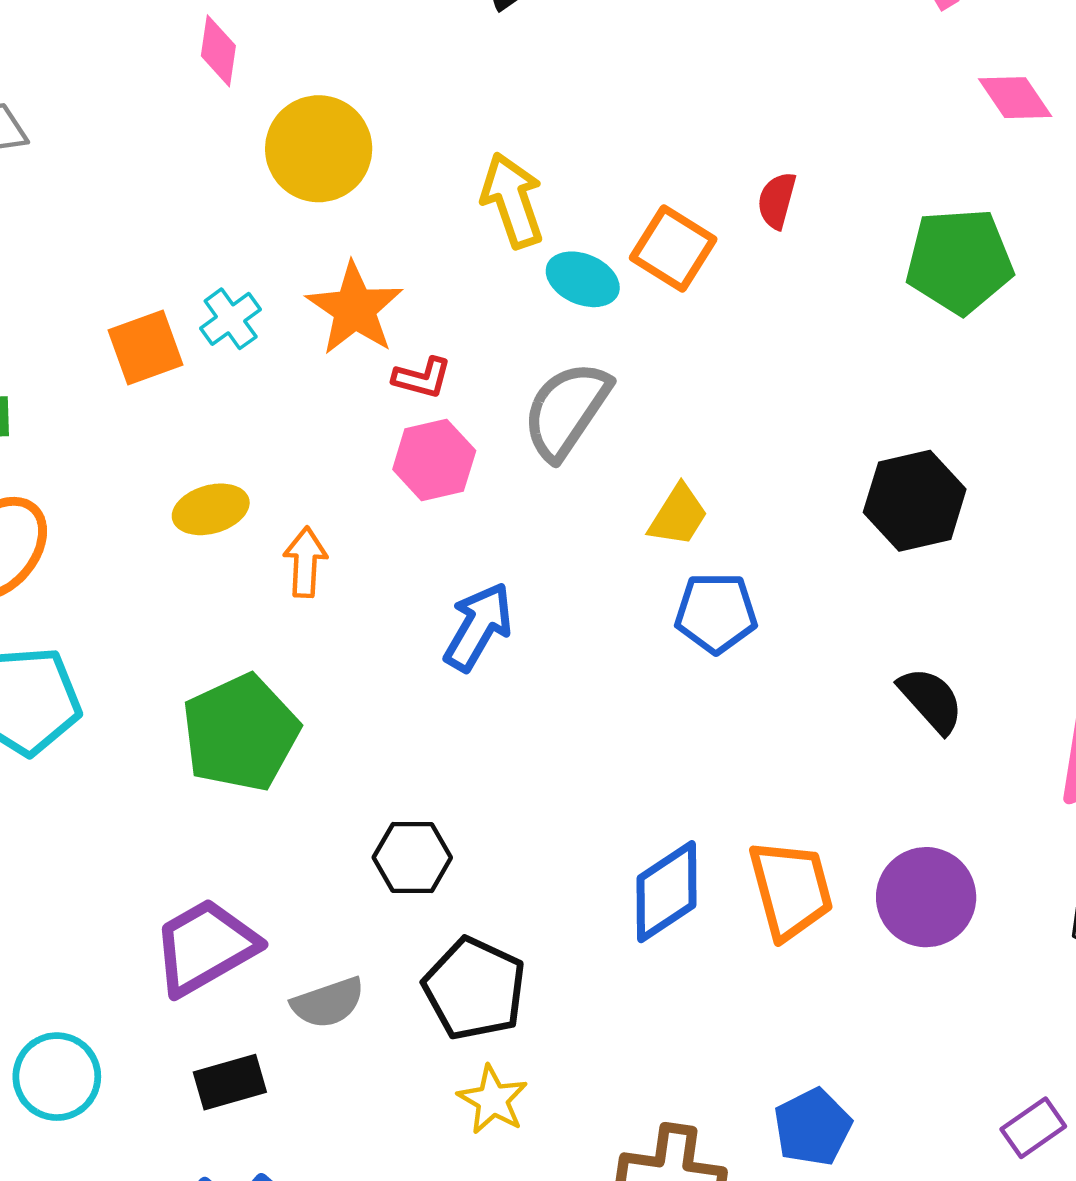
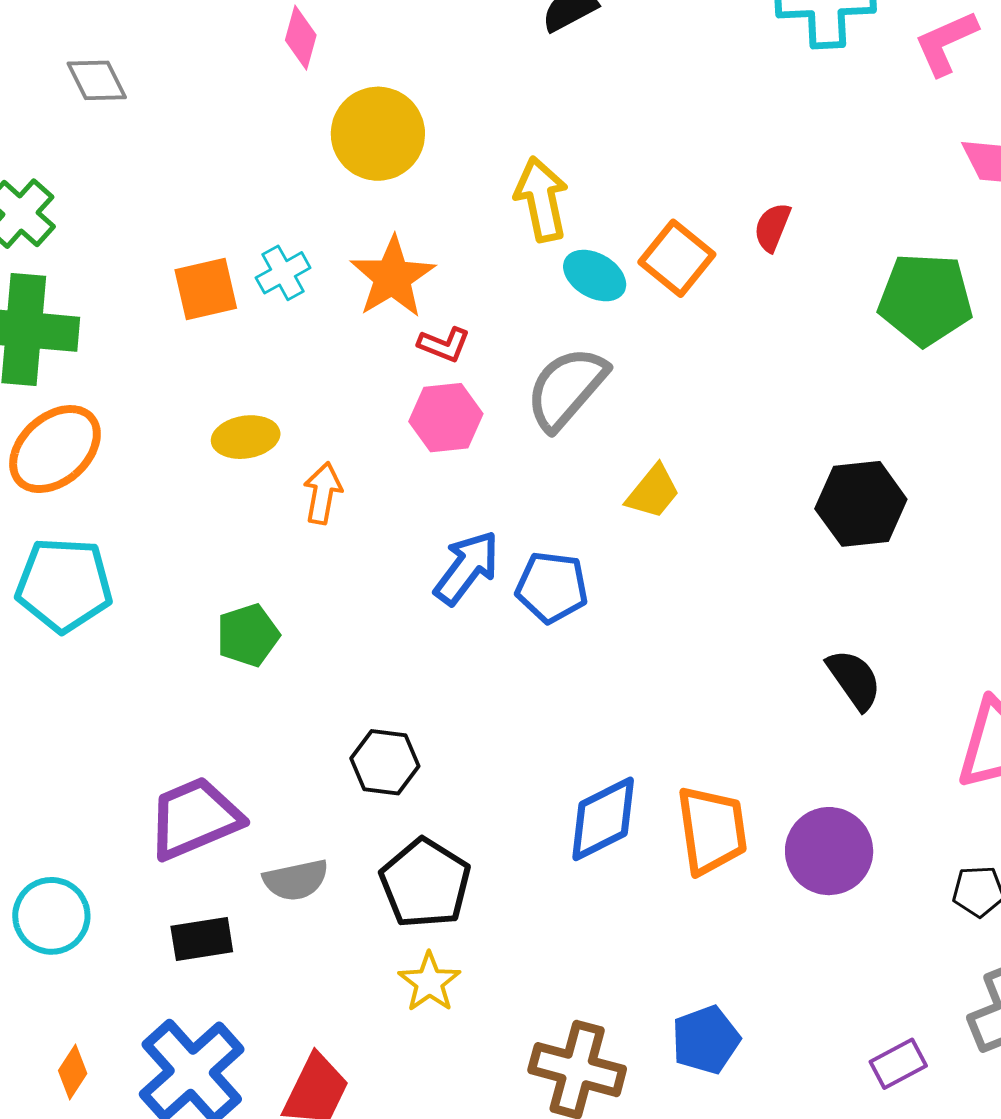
blue pentagon: (716, 613) -> (552, 587), moved
green pentagon: (240, 733) -> (248, 635), size x0.6

